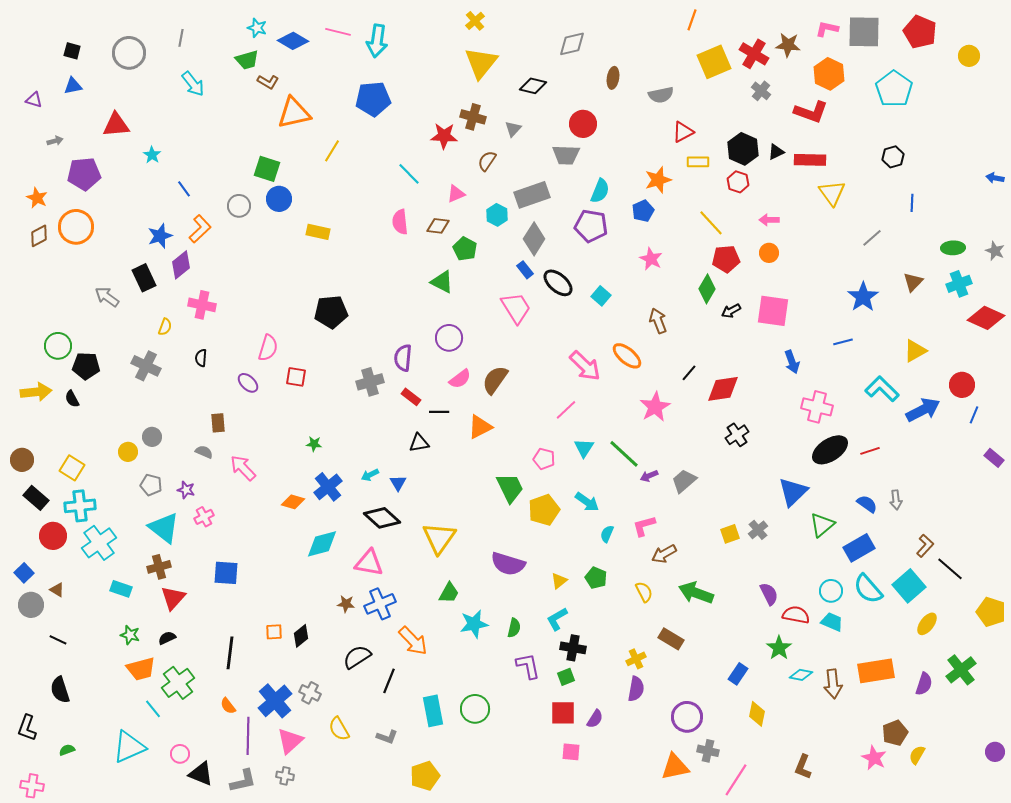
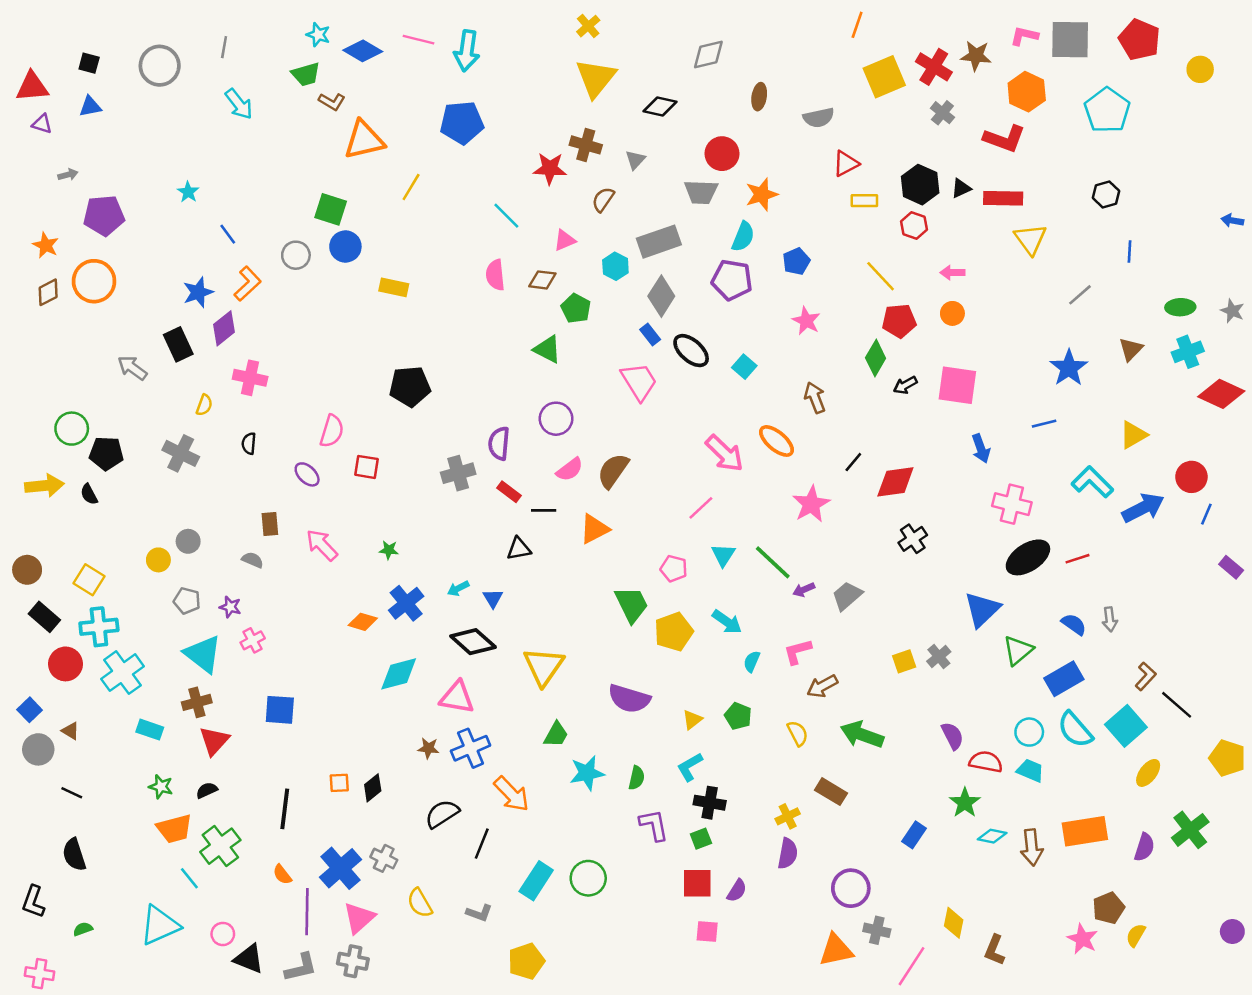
red triangle: (116, 125) -> (32, 87), moved
orange star: (658, 180) -> (762, 194), moved
pink arrow: (243, 468) -> (322, 545), moved
cyan rectangle: (433, 711) -> (536, 881), turned 44
yellow diamond: (757, 714) -> (954, 923), moved
gray cross: (285, 776) -> (353, 961), size x1.4

